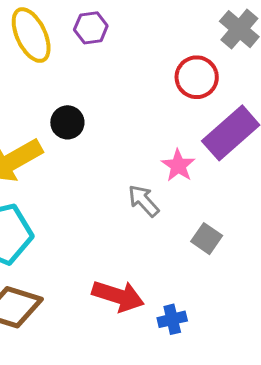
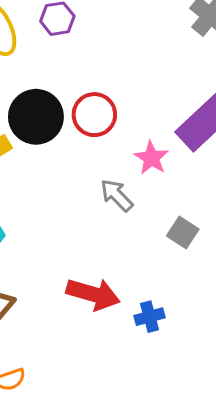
red circle: (197, 77) -> (94, 115), moved
black circle: (67, 122) -> (36, 117), size x1.6

